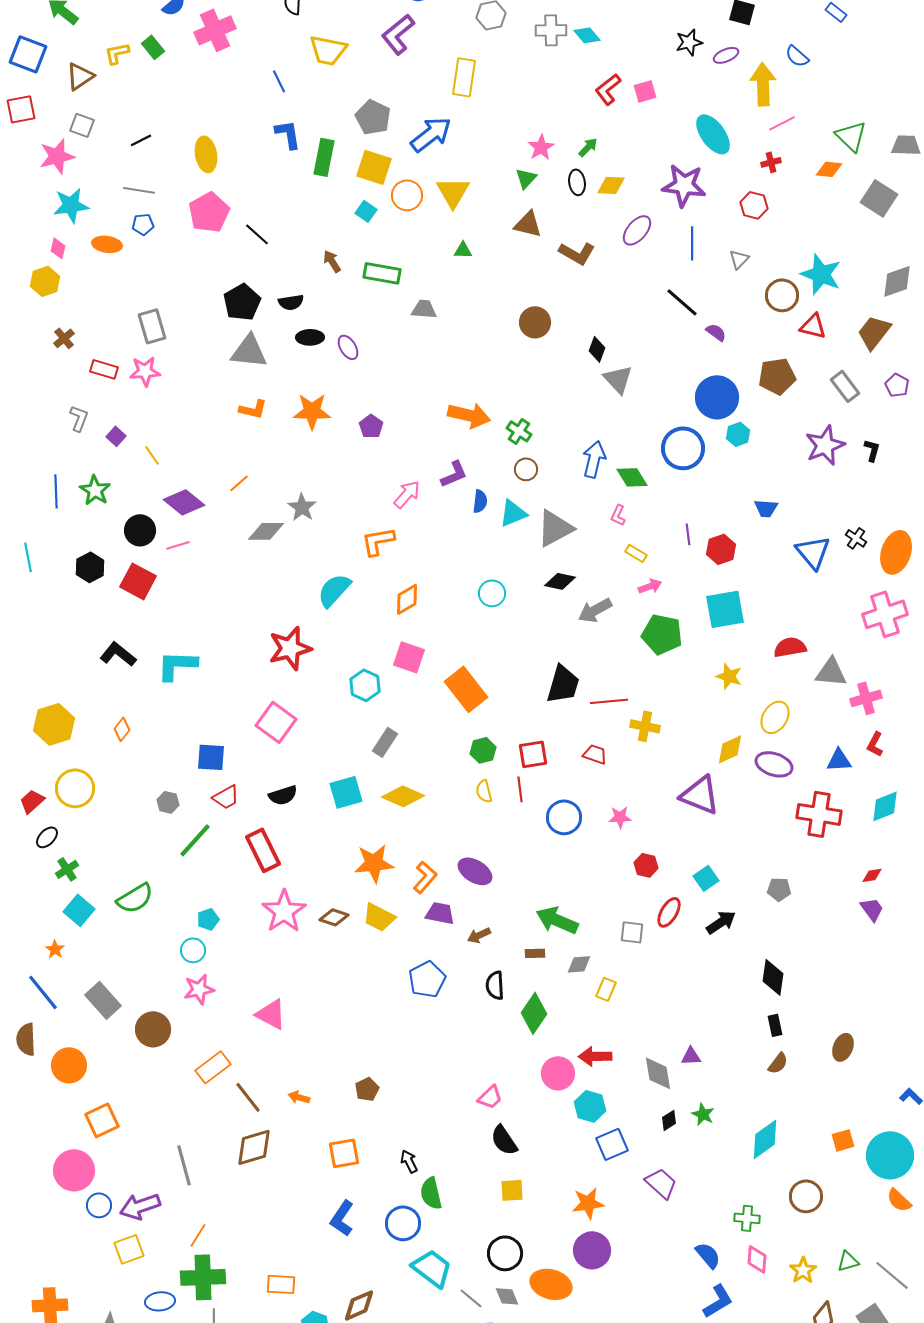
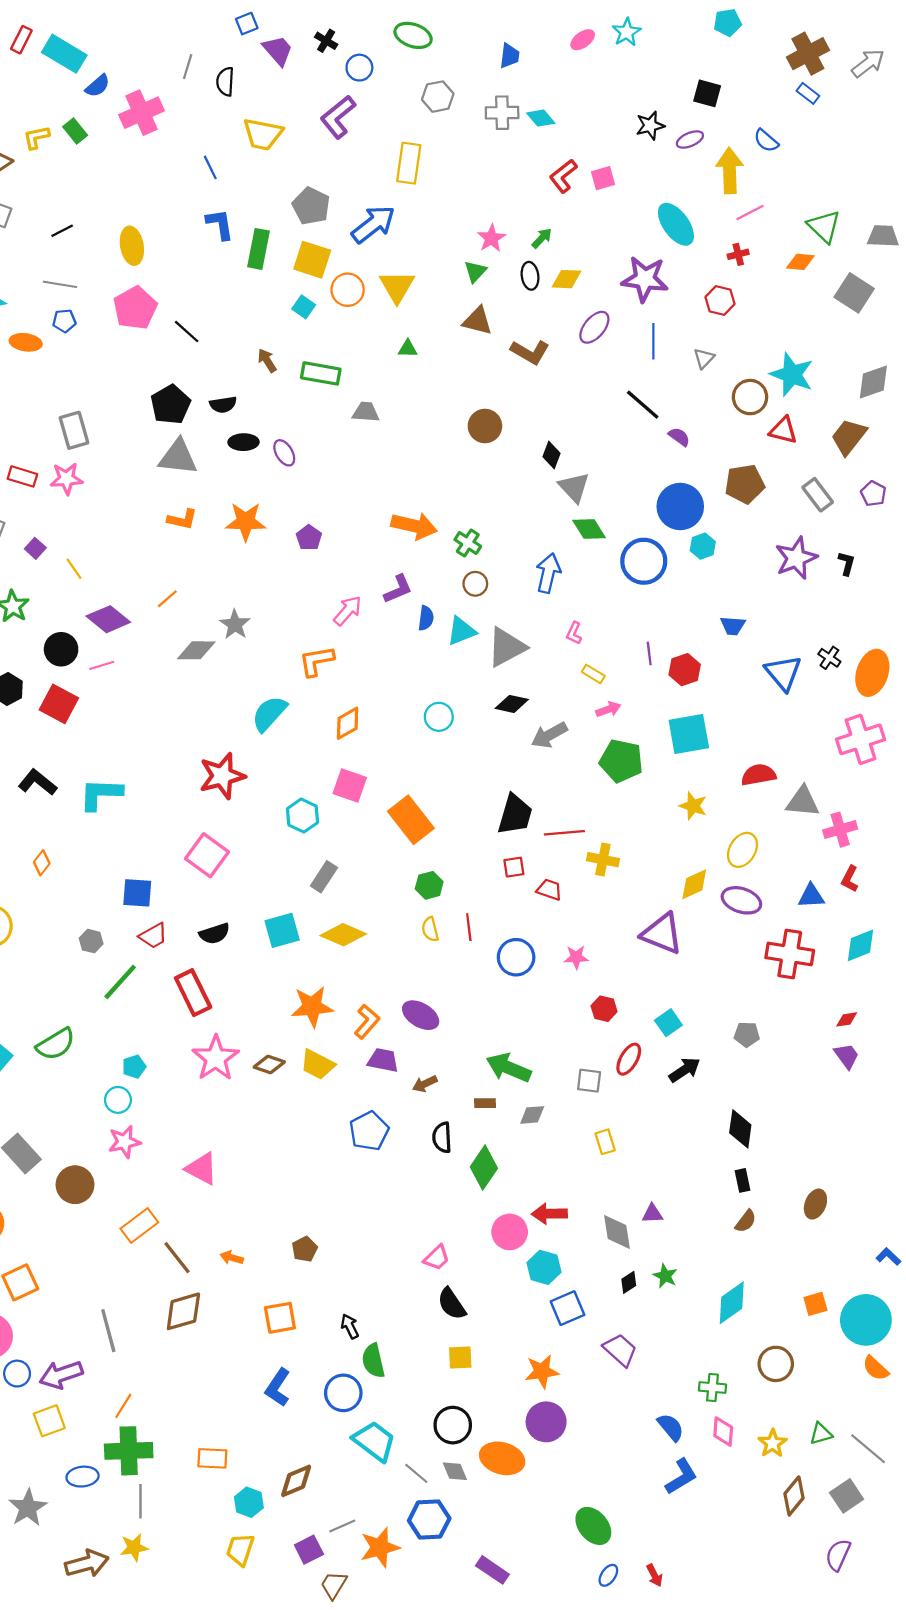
green diamond: (632, 477) -> (589, 529), moved
red square: (533, 754) -> (514, 867), moved, size x0.7
yellow rectangle: (606, 989) -> (605, 1142), moved, turned -40

